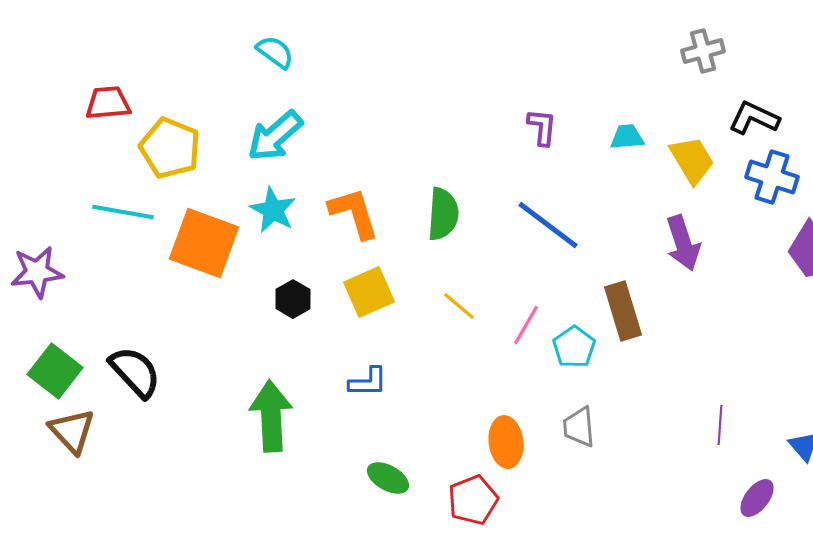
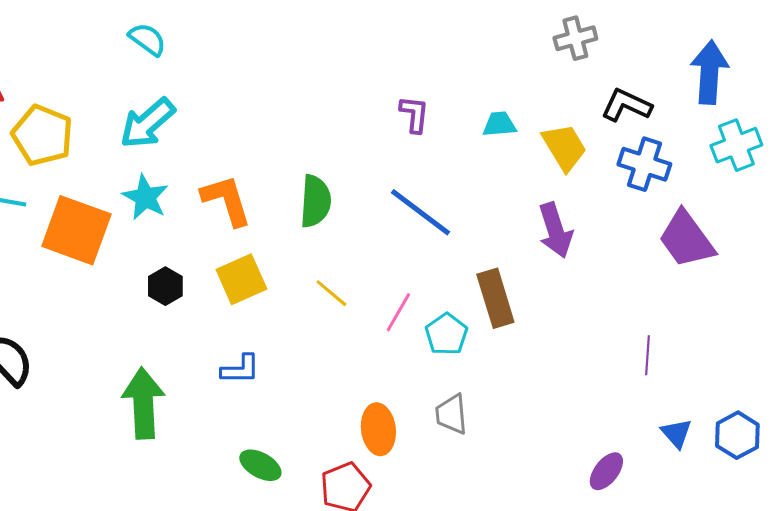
purple line: (720, 425) -> (647, 355), moved
purple ellipse: (757, 498) -> (606, 471), moved

